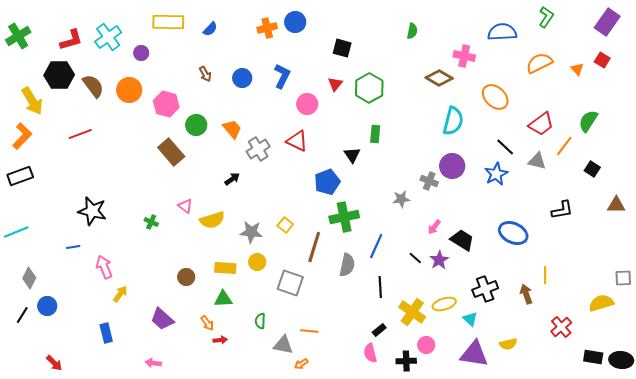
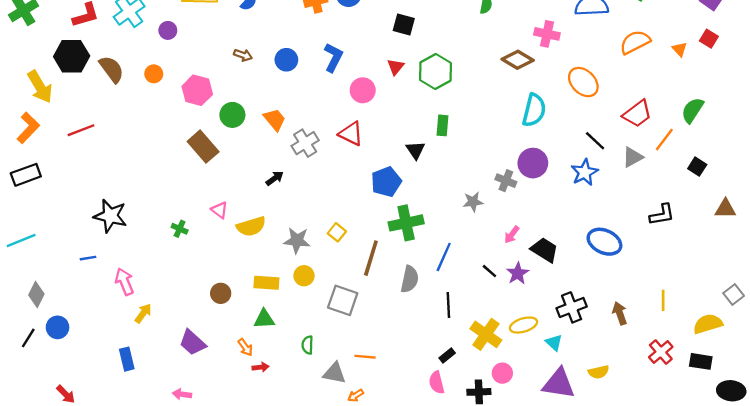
brown arrow: (205, 74) -> (243, 55), turned -42
orange circle: (129, 90) -> (154, 74), size x0.6
red line: (80, 134) -> (81, 130), moved
gray triangle: (537, 161) -> (633, 157), turned -42
yellow line: (545, 275) -> (663, 300), moved
gray square: (623, 278) -> (734, 294), turned -36
black rectangle: (593, 357) -> (701, 361), moved

